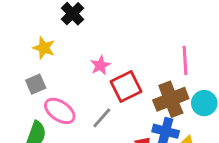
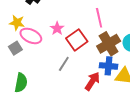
pink line: (185, 60) -> (99, 18), moved
pink ellipse: (60, 111) -> (31, 36), moved

